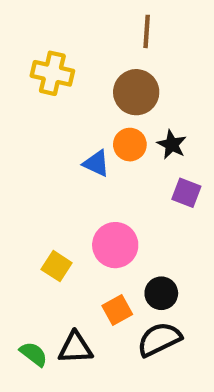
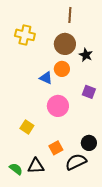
black star: (172, 145) -> (86, 55), moved
pink circle: (115, 245) -> (58, 106), moved
black circle: (161, 293) -> (89, 143), moved

